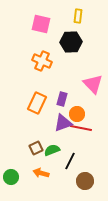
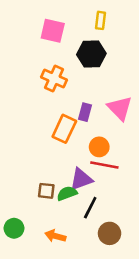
purple rectangle: (62, 99) -> (85, 112), moved
orange rectangle: (37, 103) -> (64, 129), moved
purple triangle: (63, 123) -> (81, 179), moved
brown square: (36, 148) -> (46, 191), turned 32
orange arrow: (41, 173) -> (55, 236), moved

